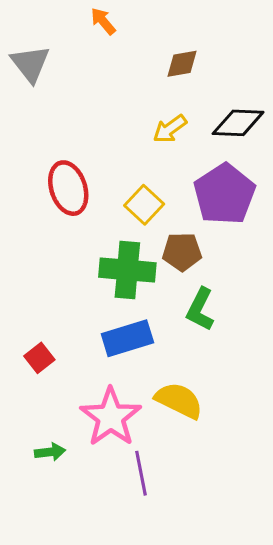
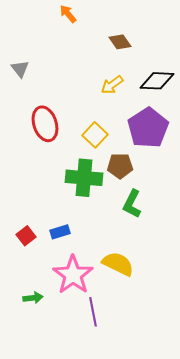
gray triangle: (30, 64) -> (20, 69), moved, size x0.7
brown diamond: (182, 64) -> (120, 42), turned 65
blue rectangle: (127, 338) -> (60, 232), moved, size x0.6

